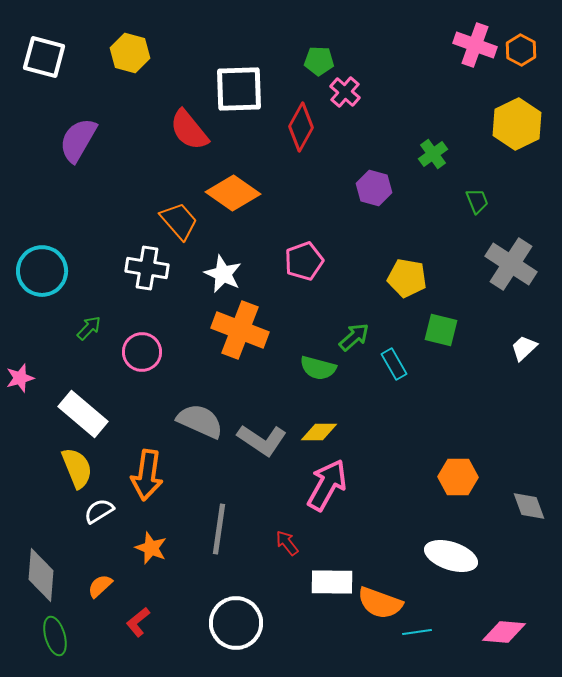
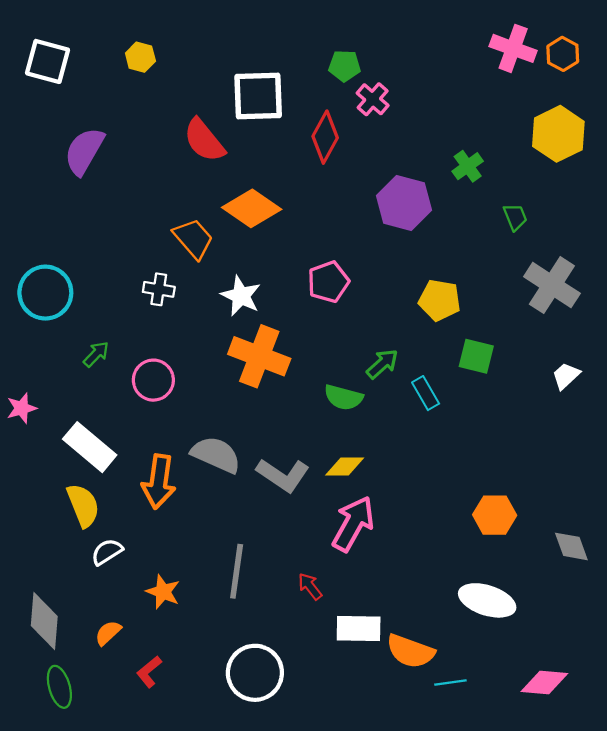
yellow hexagon: (130, 53) -> (140, 57), size x0.7
purple hexagon: (374, 188) -> (404, 203), size x1.4
white cross: (147, 268) -> (159, 289), size x0.7
orange arrow: (147, 475) -> (159, 482), moved

